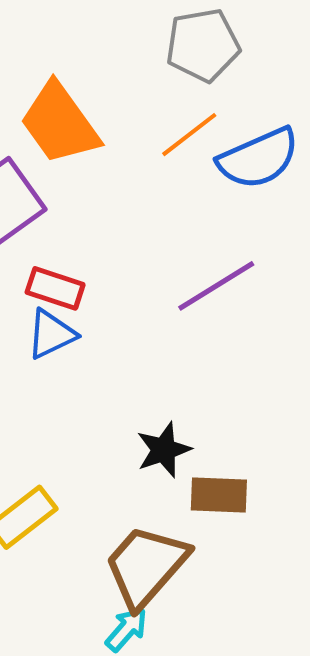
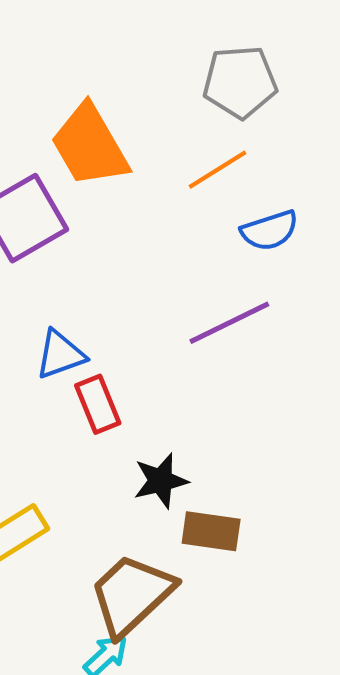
blue semicircle: (258, 158) -> (270, 230), moved, size x0.7
red rectangle: (55, 288) -> (98, 404), moved, turned 44

